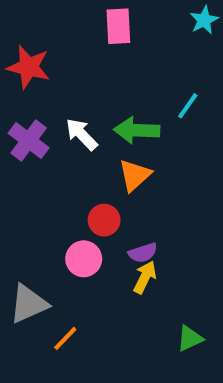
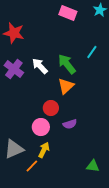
pink rectangle: (118, 26) -> (68, 13), moved, turned -66
green arrow: (137, 130) -> (67, 64), turned 50
yellow arrow: (145, 277) -> (44, 150), moved
green triangle: (190, 338) -> (93, 166), turned 32

